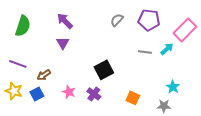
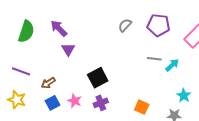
purple arrow: (65, 21) -> (59, 28), moved
cyan arrow: (167, 49) -> (172, 65), moved
black square: (104, 70) -> (98, 78), moved
blue square: (37, 94) -> (52, 103), moved
purple cross: (94, 94) -> (101, 103), turned 32

